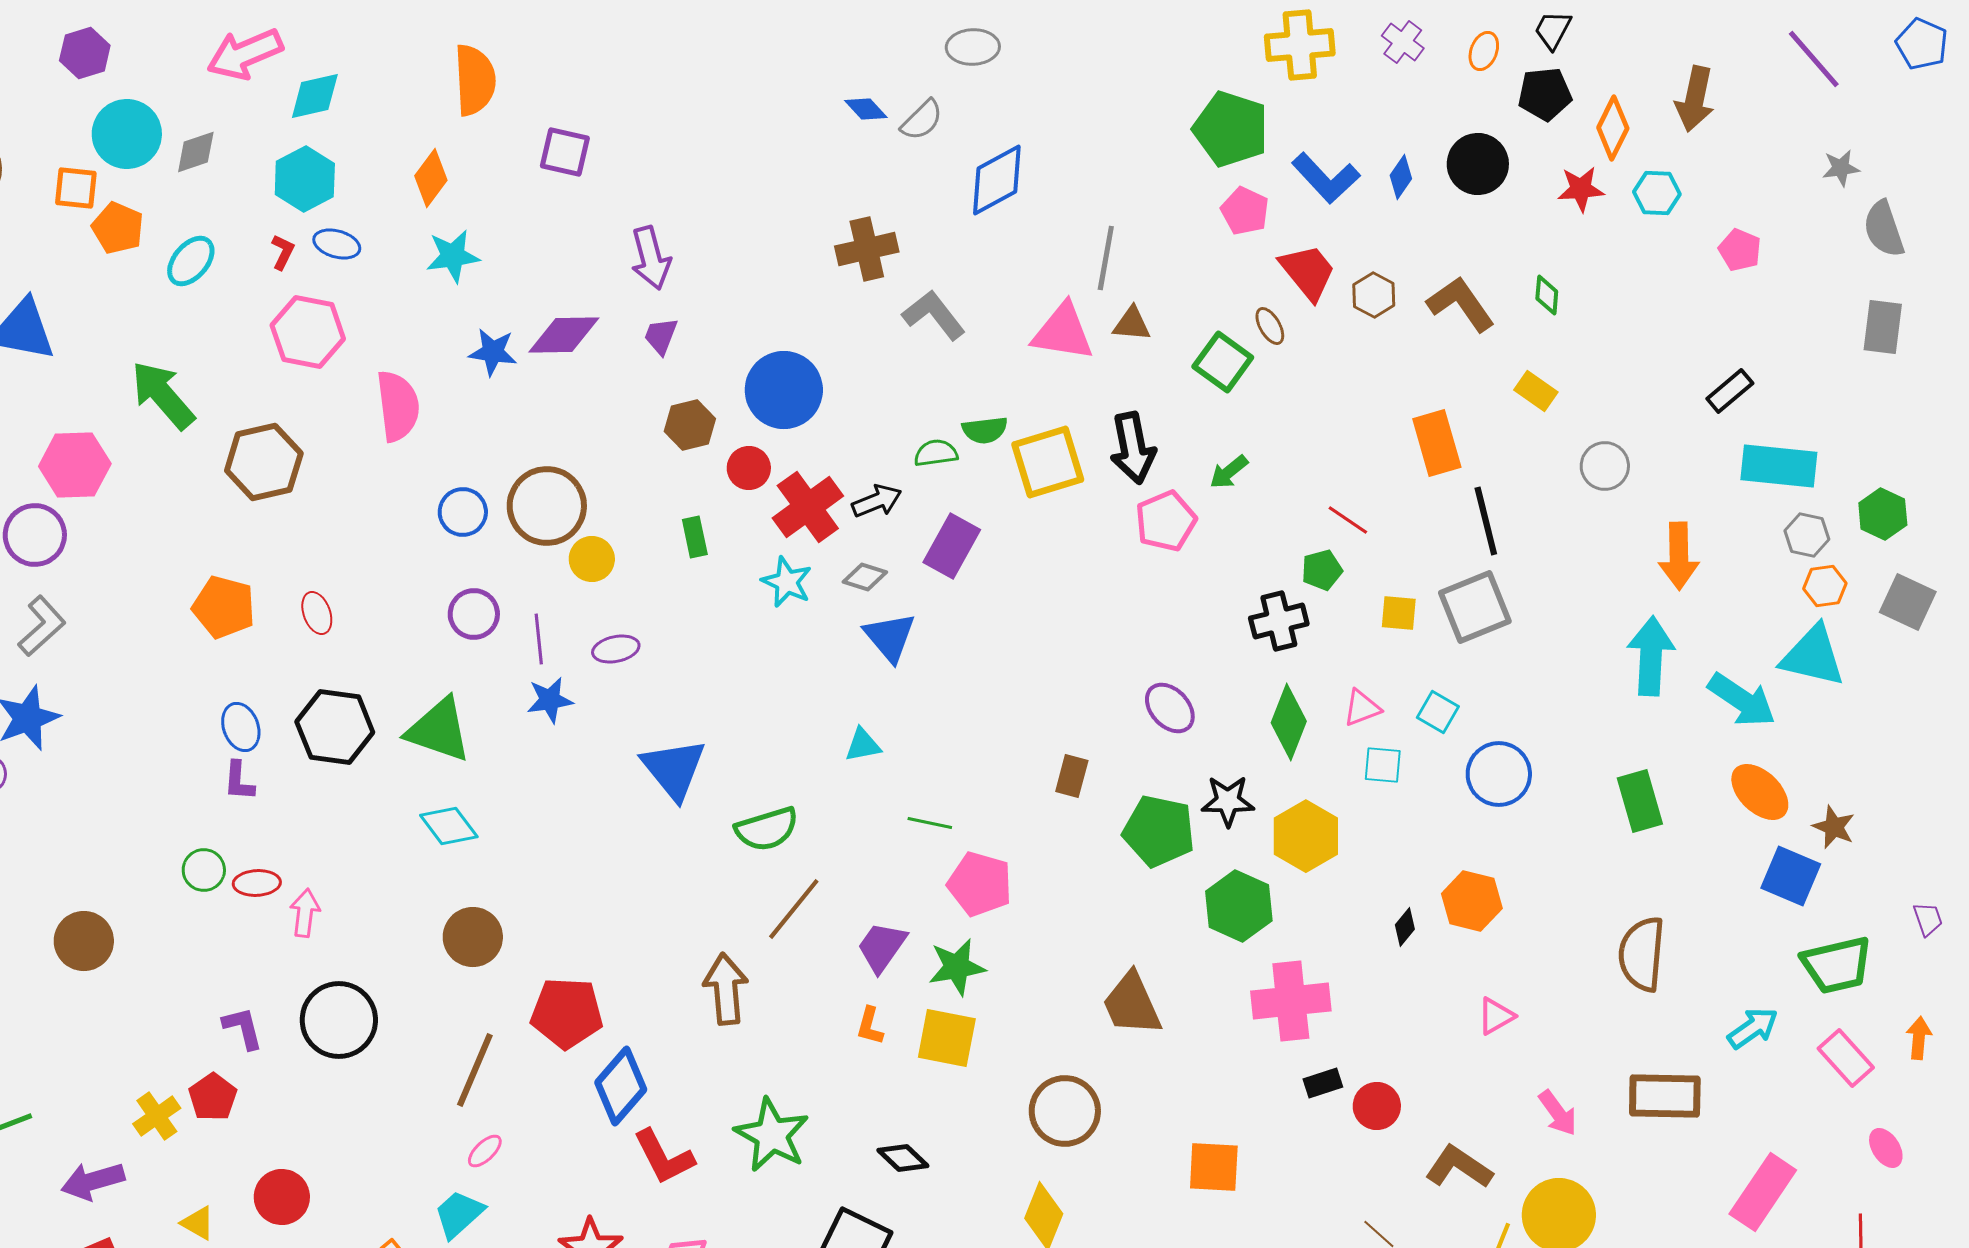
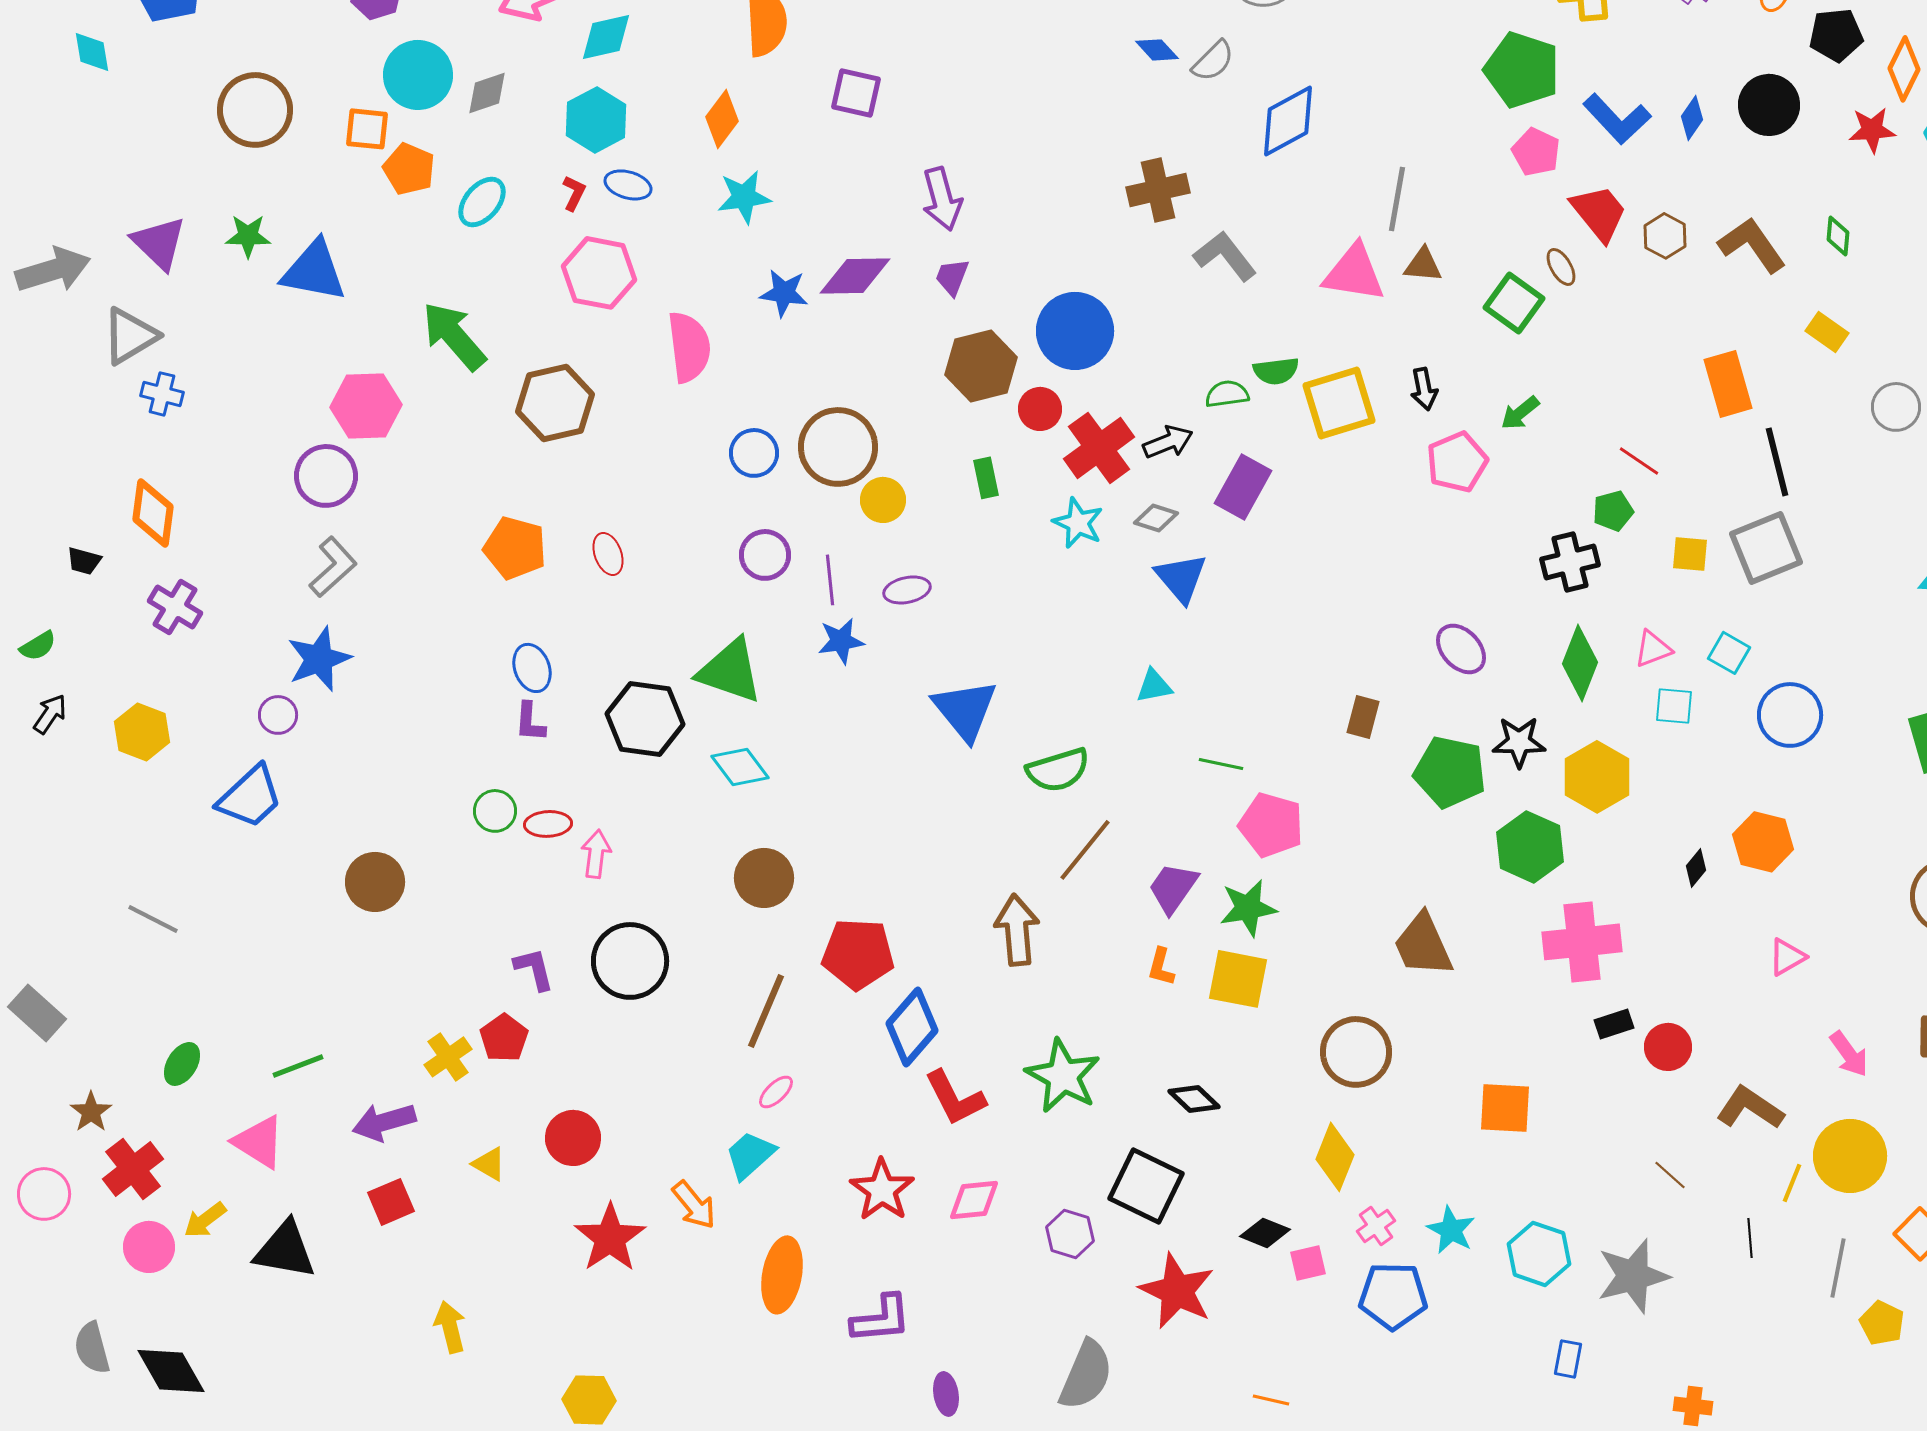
brown hexagon: (690, 425) -> (981, 366), size x1.4
black arrow: (1133, 448) -> (1424, 389), size x0.6
black hexagon: (335, 727) -> (645, 719), moved

